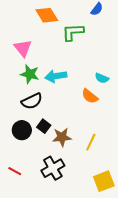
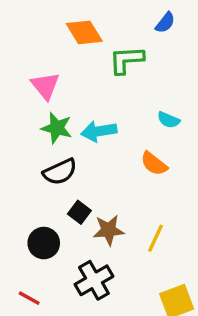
cyan semicircle: (102, 78) -> (169, 120), moved
black circle: (22, 130) -> (44, 243), moved
red line: (15, 171) -> (29, 298), moved

